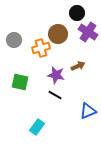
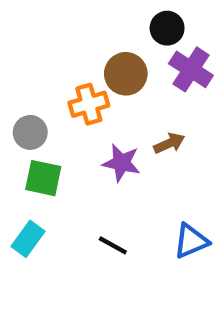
gray circle: (14, 40) -> (30, 132), moved
black line: (55, 95) -> (113, 245), moved
cyan rectangle: (37, 127) -> (28, 239), moved

